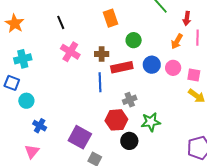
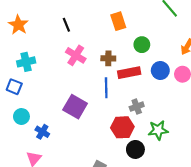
cyan circle: (26, 101) -> (21, 117), moved
purple square: (80, 137) -> (75, 107), moved

